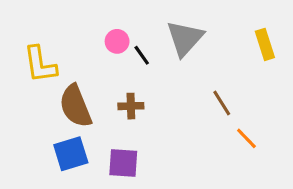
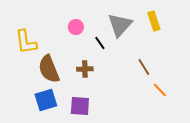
yellow rectangle: (265, 44) -> (154, 21), moved
black line: (142, 55) -> (100, 43), moved

